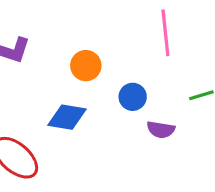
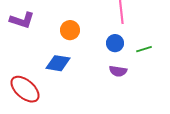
blue circle: (133, 97) -> (115, 43), moved

